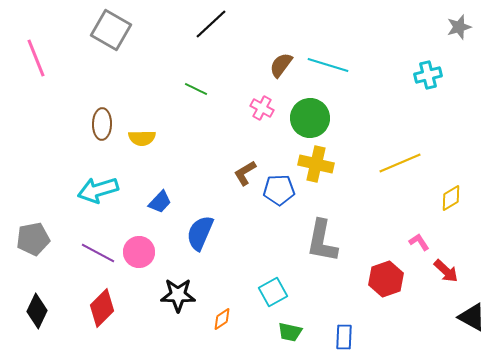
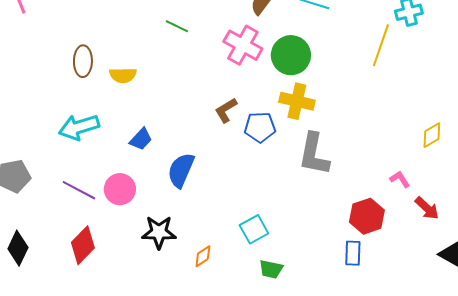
pink cross: (262, 108) -> (243, 45), size x1.6
yellow line: (400, 163) -> (381, 45), moved, turned -48
gray L-shape: (322, 241) -> (314, 154), moved
blue rectangle: (344, 337) -> (353, 253), moved

